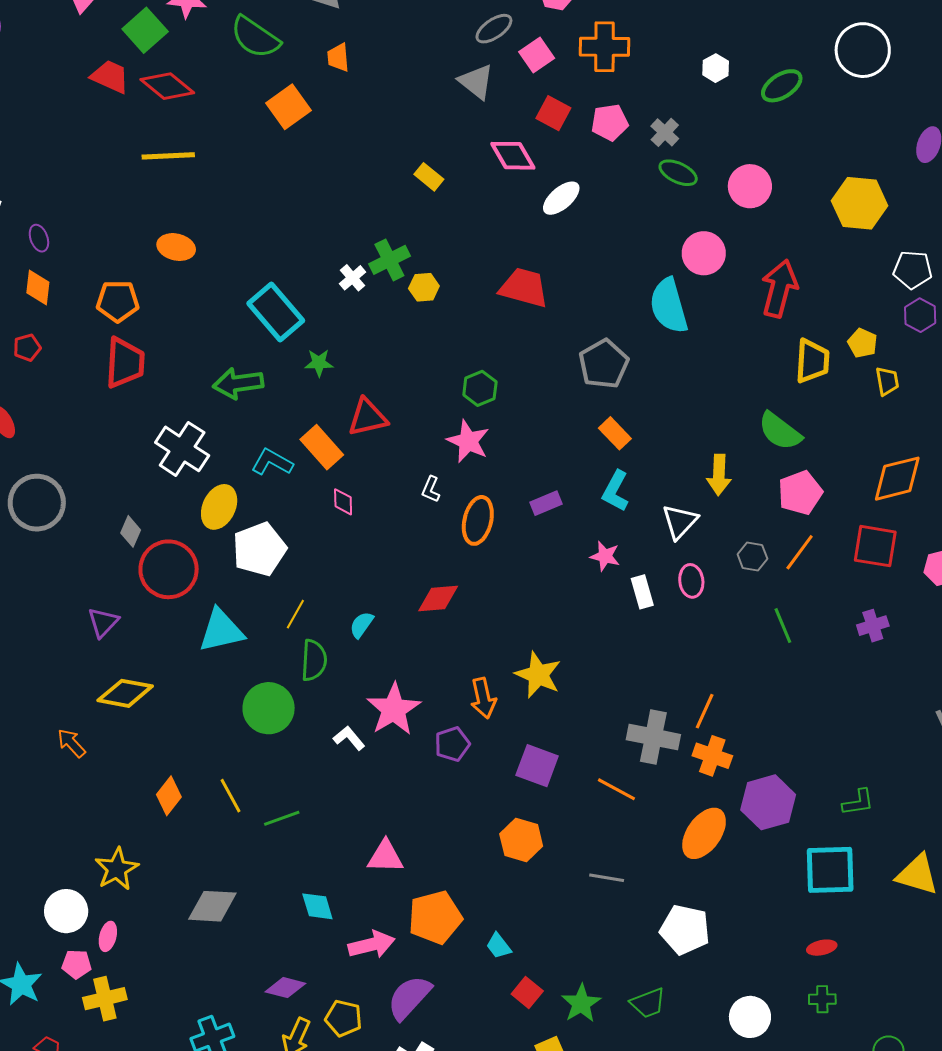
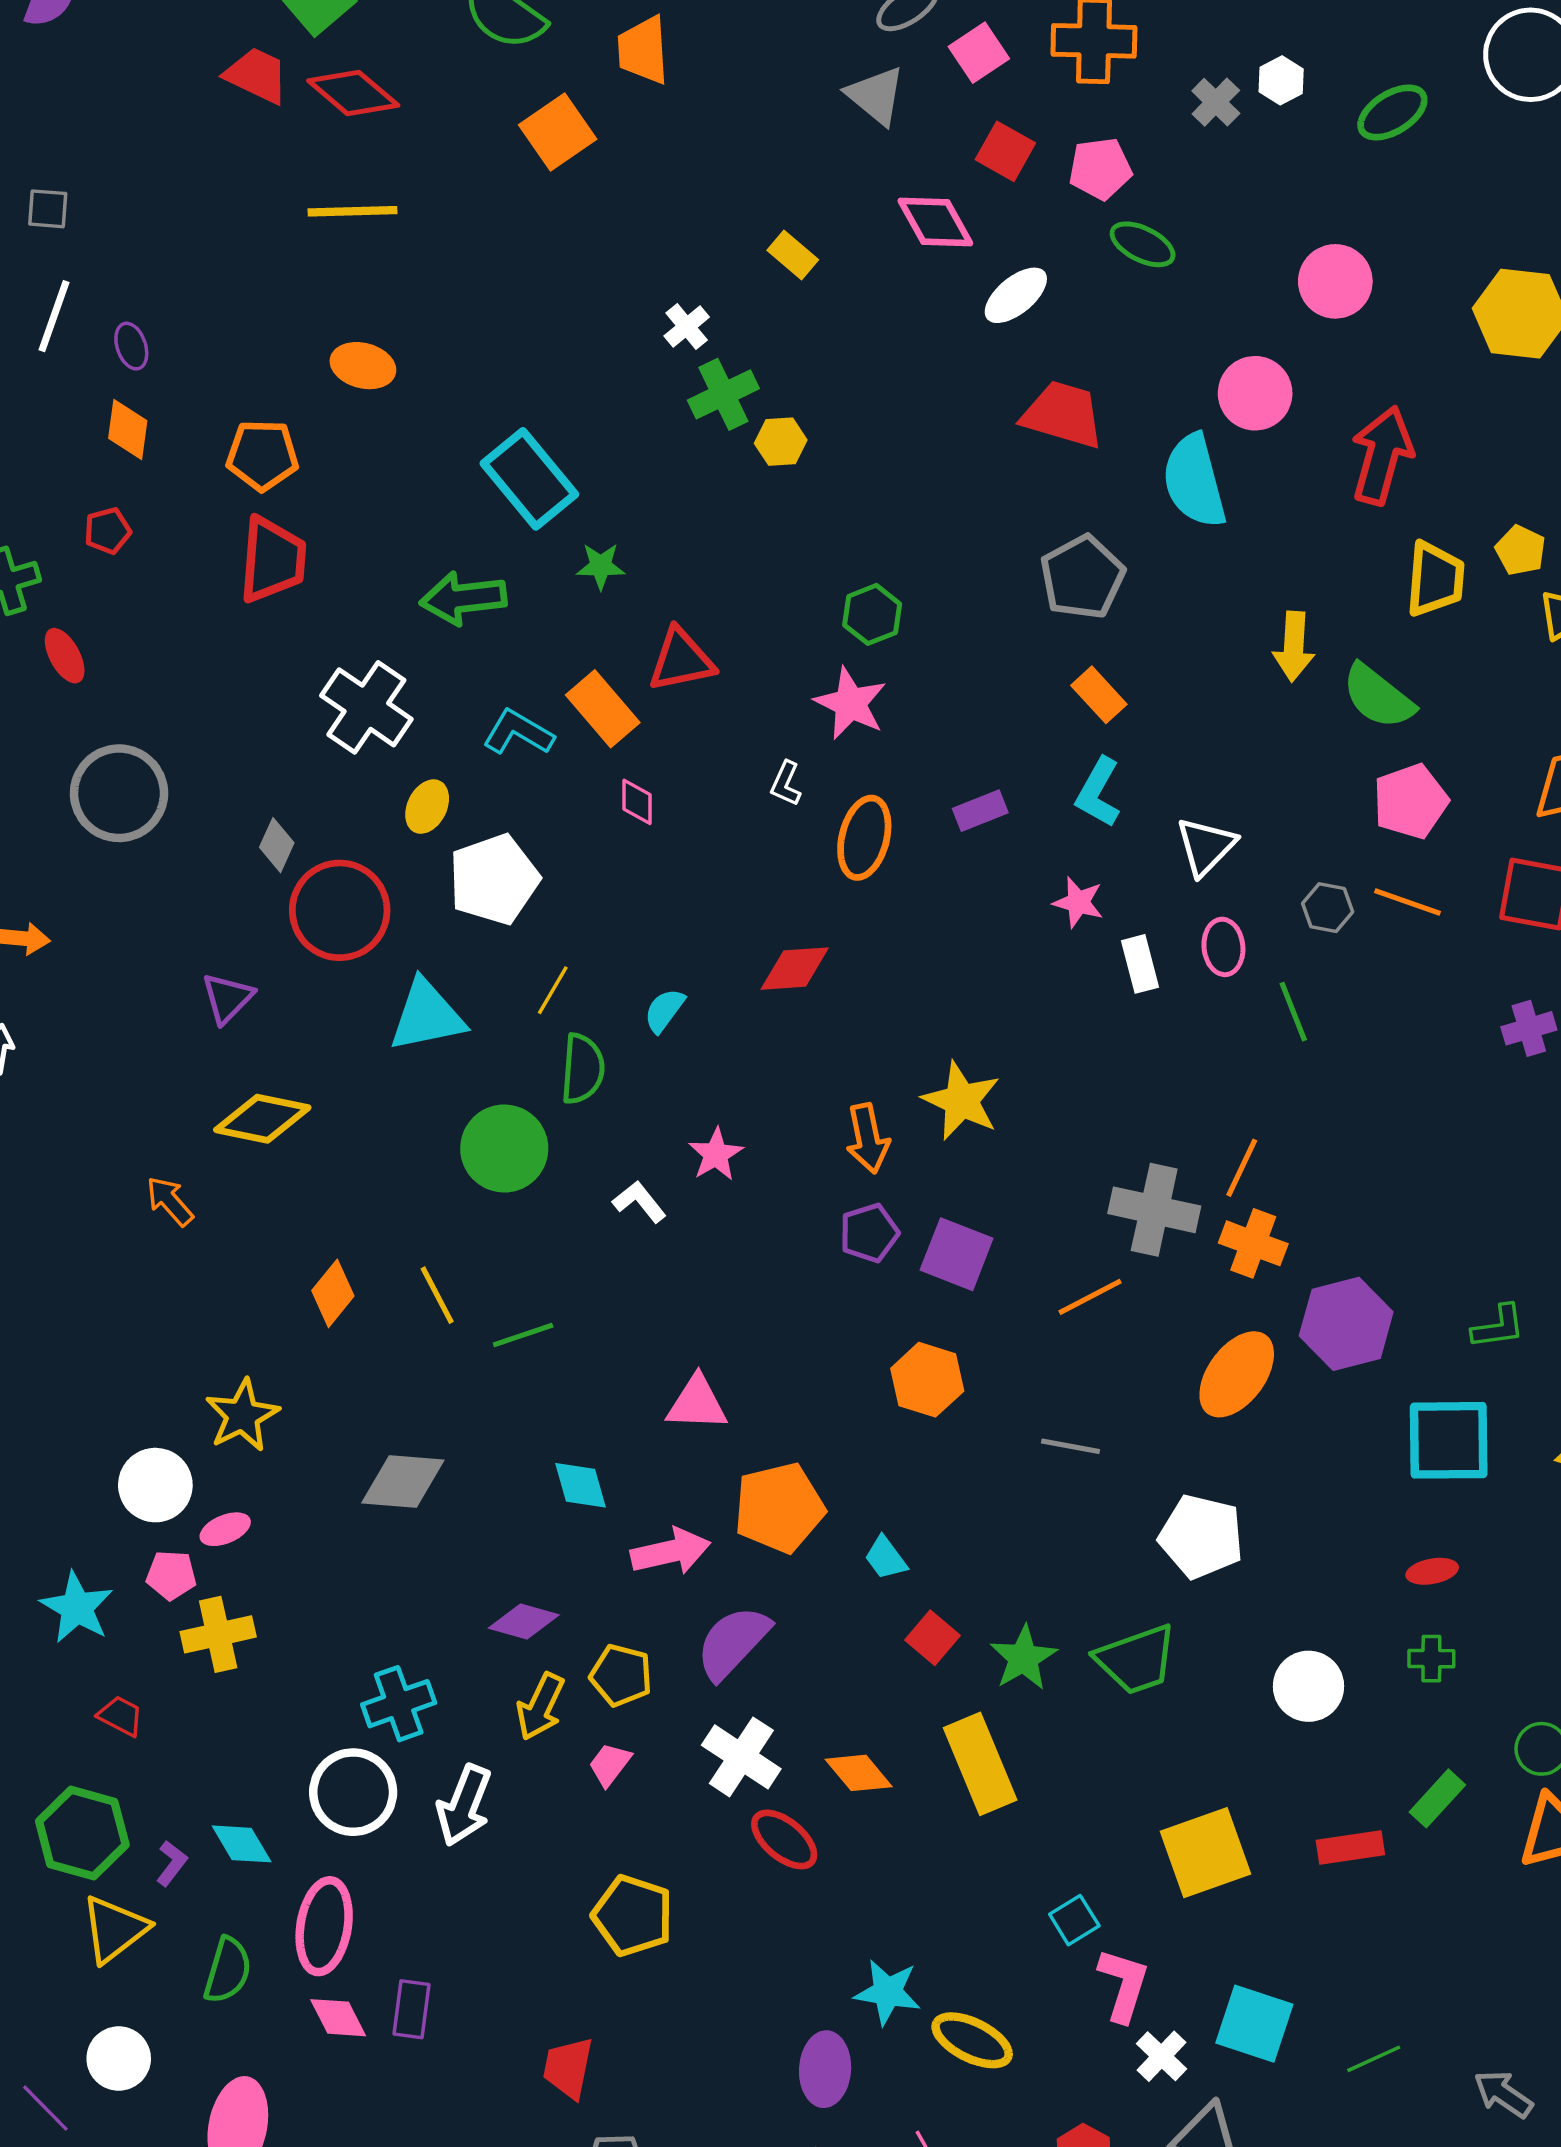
orange trapezoid: (338, 57) -> (643, 50), size x1.4
gray cross: (665, 132) -> (1216, 102), moved
green ellipse: (678, 173) -> (1143, 244), moved
white cross: (353, 278) -> (687, 327), moved
red trapezoid: (524, 288) -> (1063, 415), moved
yellow arrow: (719, 475) -> (1294, 647), moved
yellow ellipse: (219, 507) -> (427, 807), size x0.7
orange line: (800, 552) -> (1407, 902), turned 72
green line: (783, 626) -> (1293, 1012), moved
pink star: (394, 709) -> (716, 1154), size x0.6
purple pentagon: (452, 744) -> (869, 1233), moved
orange line: (616, 789) -> (1090, 1297), turned -57
pink ellipse: (108, 936) -> (225, 1529), turned 52
green trapezoid: (648, 1003) -> (1136, 1659), size x1.4

